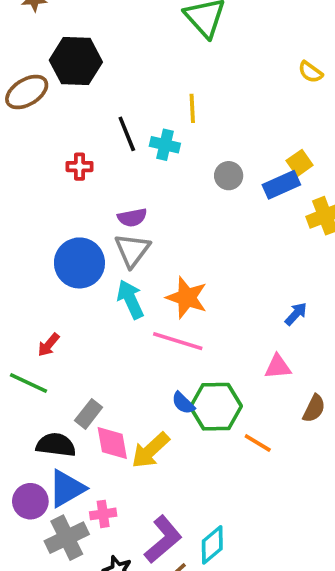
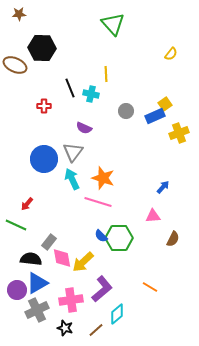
yellow semicircle: (310, 72) -> (171, 54), turned -88
brown ellipse: (27, 92) -> (15, 65), turned 55
purple semicircle: (132, 217) -> (84, 128), moved, turned 35
orange line: (258, 443) -> (150, 287), moved
pink cross: (103, 514) -> (71, 300), moved, size x1.6
purple L-shape: (163, 539) -> (102, 289), moved

